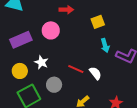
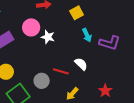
white star: (41, 62) -> (48, 37), moved
red line: (76, 69) -> (61, 71), moved

